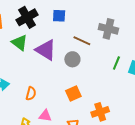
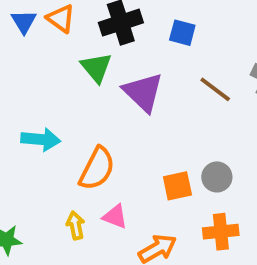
gray circle: (72, 59) -> (217, 177), moved
orange semicircle: (31, 94) -> (97, 169), size x1.6

